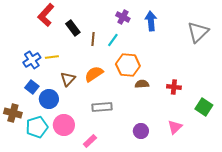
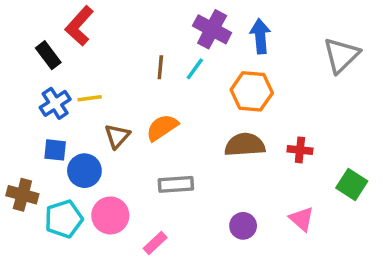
purple cross: (123, 17) -> (212, 29), size x1.5
black rectangle: (73, 28) -> (48, 55), moved
orange hexagon: (128, 65) -> (252, 91), moved
brown semicircle: (142, 84) -> (245, 145), size x1.6
blue square: (32, 87) -> (55, 150), turned -32
pink triangle: (175, 127) -> (302, 219), turned -35

